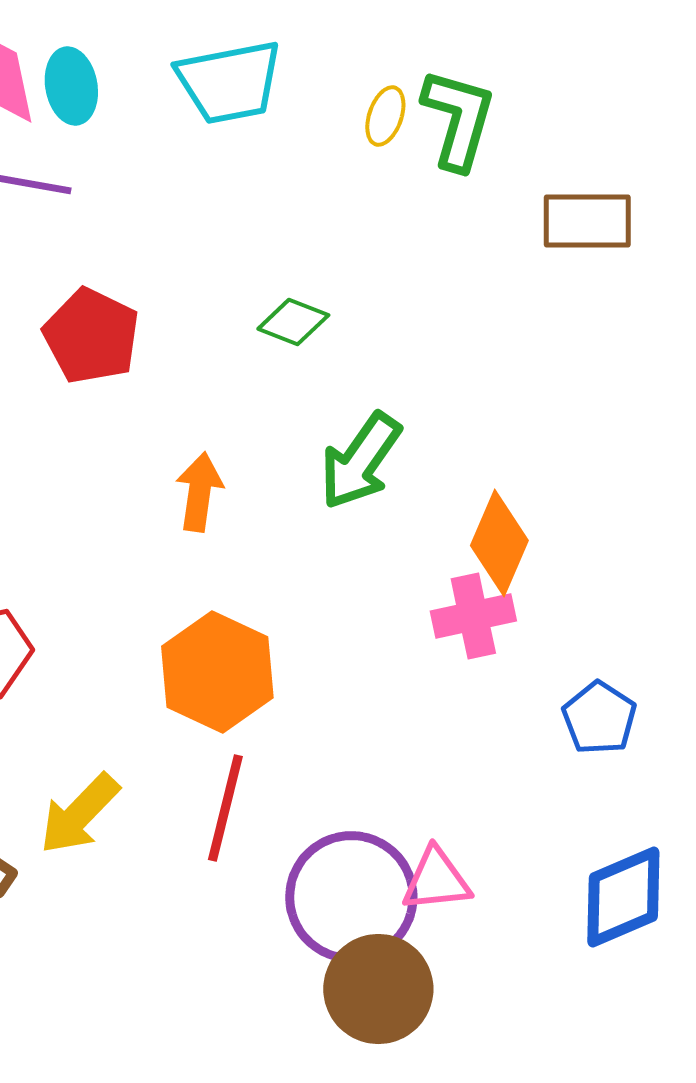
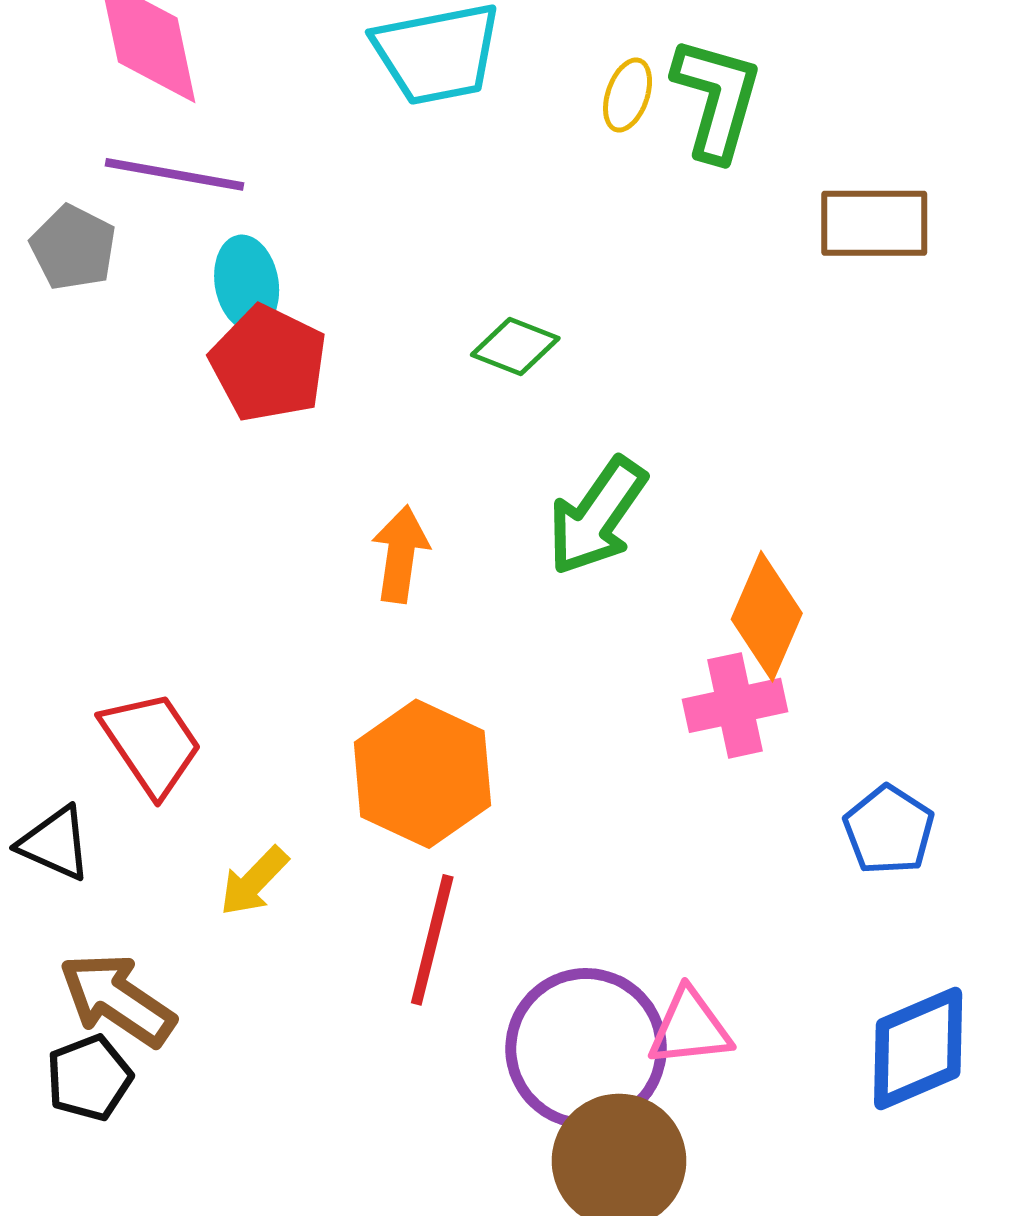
cyan ellipse: (71, 86) -> (247, 283), moved
yellow arrow: (79, 814) -> (254, 881), moved, size x0.7

